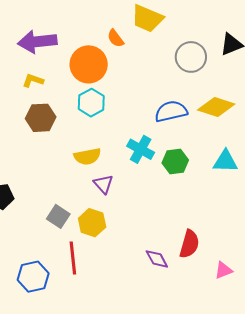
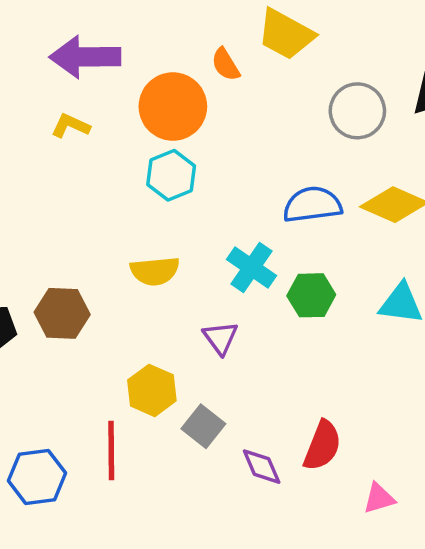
brown hexagon: (41, 118) -> (62, 313), moved
purple triangle: (103, 184) -> (220, 338), moved
gray square: (58, 216) -> (203, 426), moved

